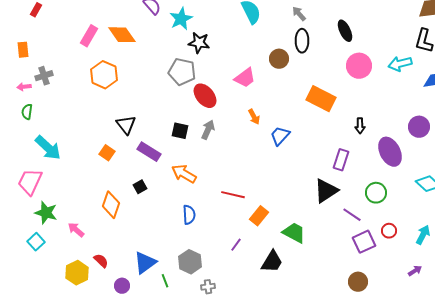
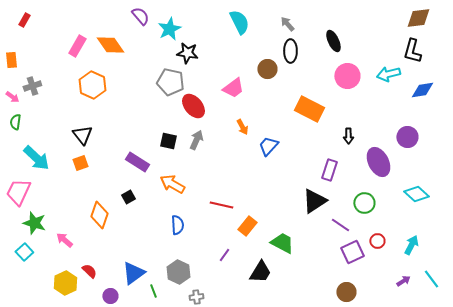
pink arrow: (24, 87) -> (12, 97), turned -136
black triangle: (126, 125) -> (82, 135), moved
orange square: (107, 153) -> (80, 163), moved, turned 35

